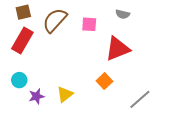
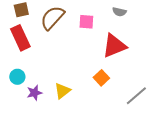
red rectangle: (22, 41) -> (20, 38), turned -55

